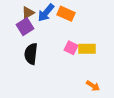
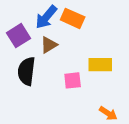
brown triangle: (28, 13) -> (49, 45), moved
pink square: (71, 48) -> (73, 80), moved, turned -32

